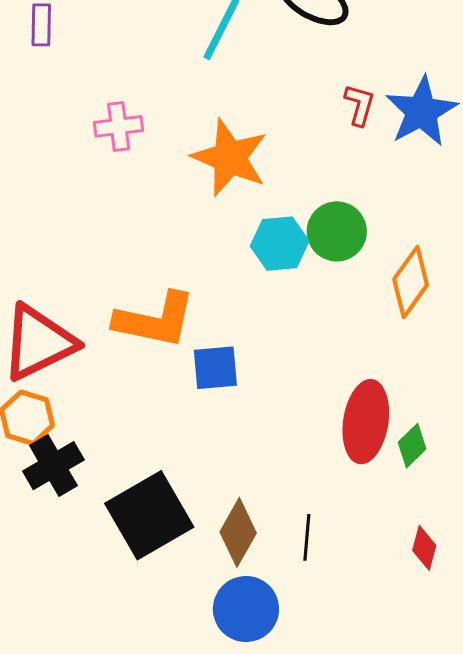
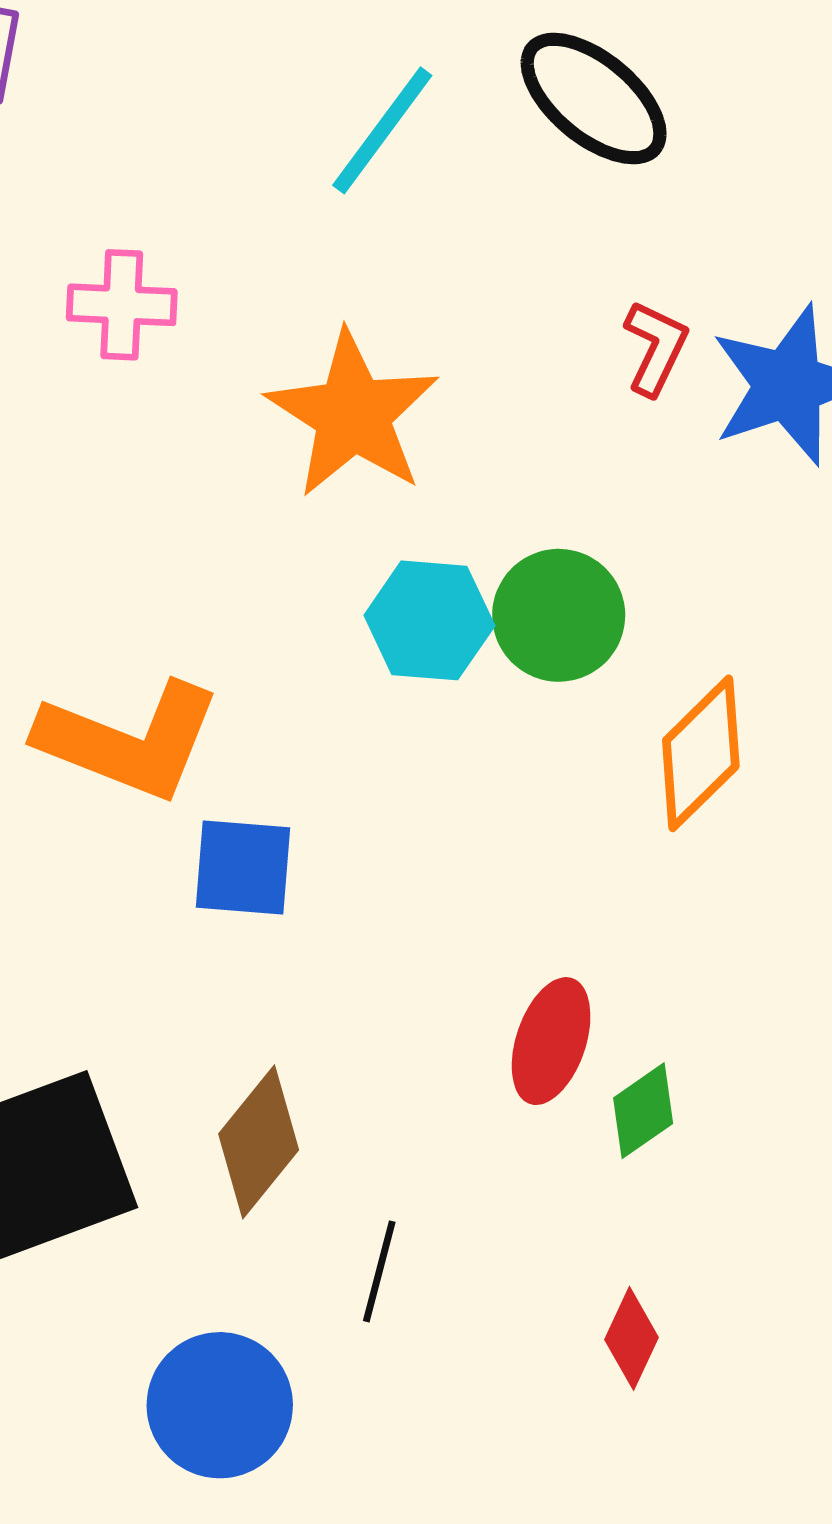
red ellipse: (366, 422) -> (551, 1041), size x0.7
brown diamond: (238, 532) -> (259, 1142), moved

